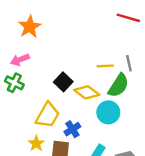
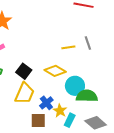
black square: (63, 82) -> (24, 71), moved
green semicircle: (118, 85) -> (87, 96), moved, turned -115
yellow star: (36, 143) -> (60, 111), moved

